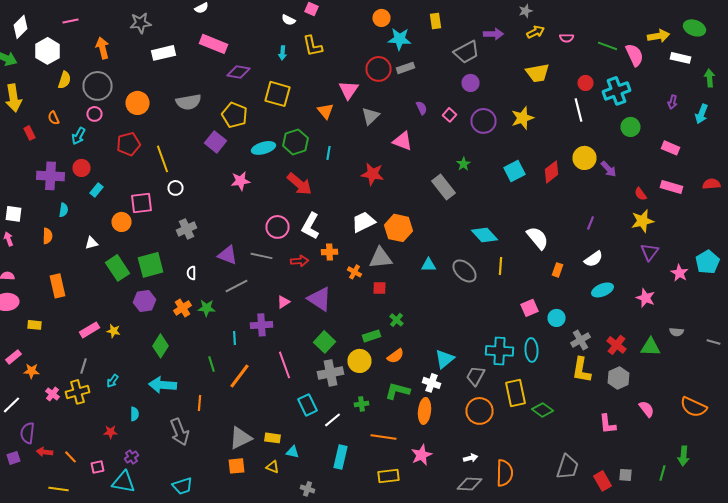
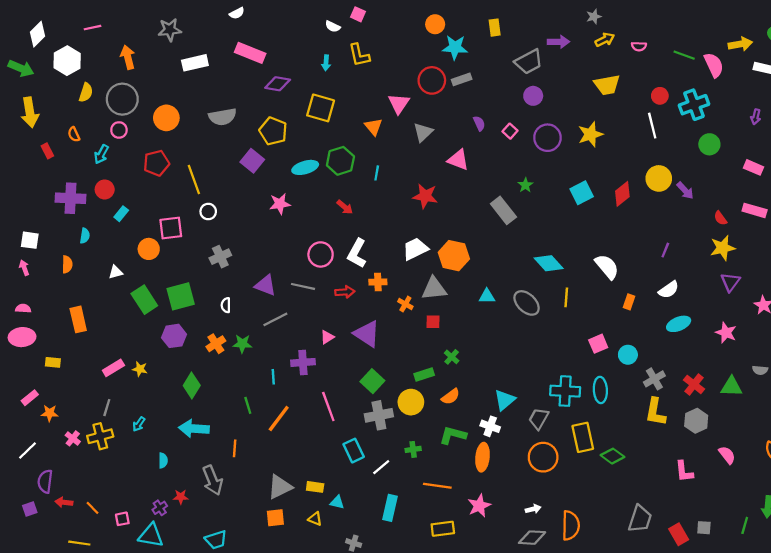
red arrow: (300, 184) -> (345, 207), size x0.6
red star: (110, 432) -> (181, 497), moved

